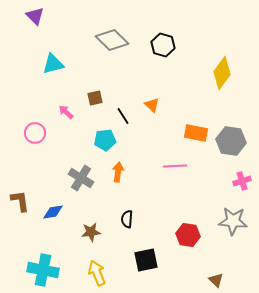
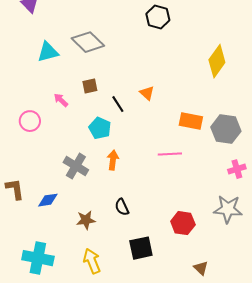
gray diamond: (112, 40) -> (88, 42), moved
black hexagon: (163, 45) -> (158, 17), moved
cyan pentagon: (105, 140) -> (100, 128), turned 30
black semicircle: (127, 219) -> (122, 207), turned -30
brown triangle: (216, 280) -> (201, 268), moved

